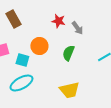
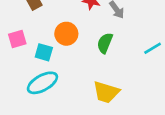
yellow trapezoid: (69, 90) -> (106, 92), turned 30

